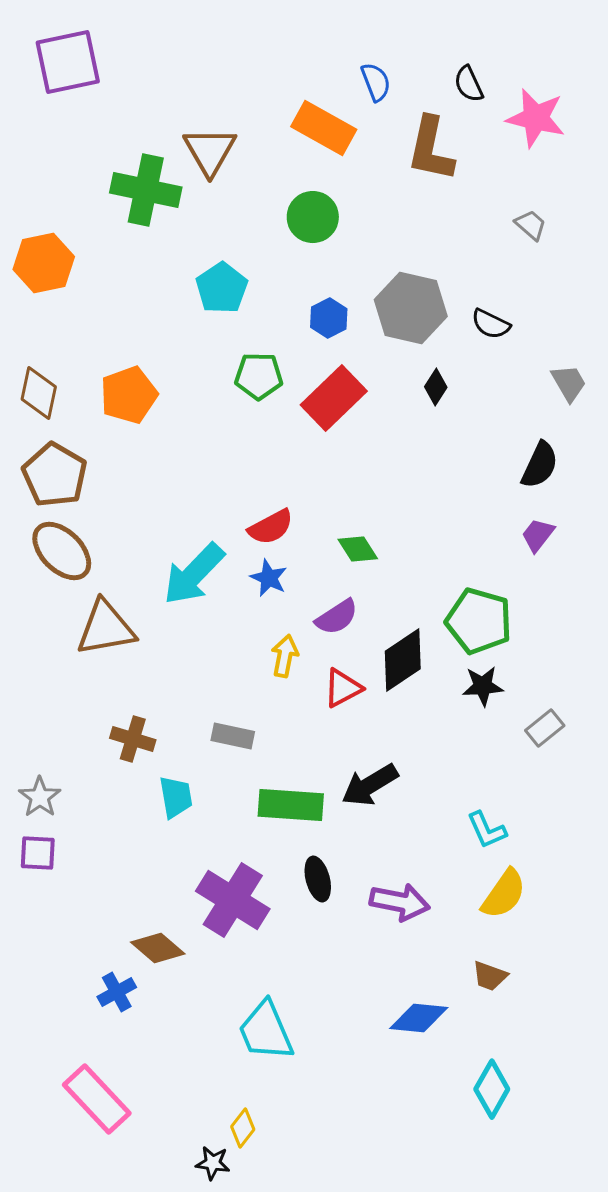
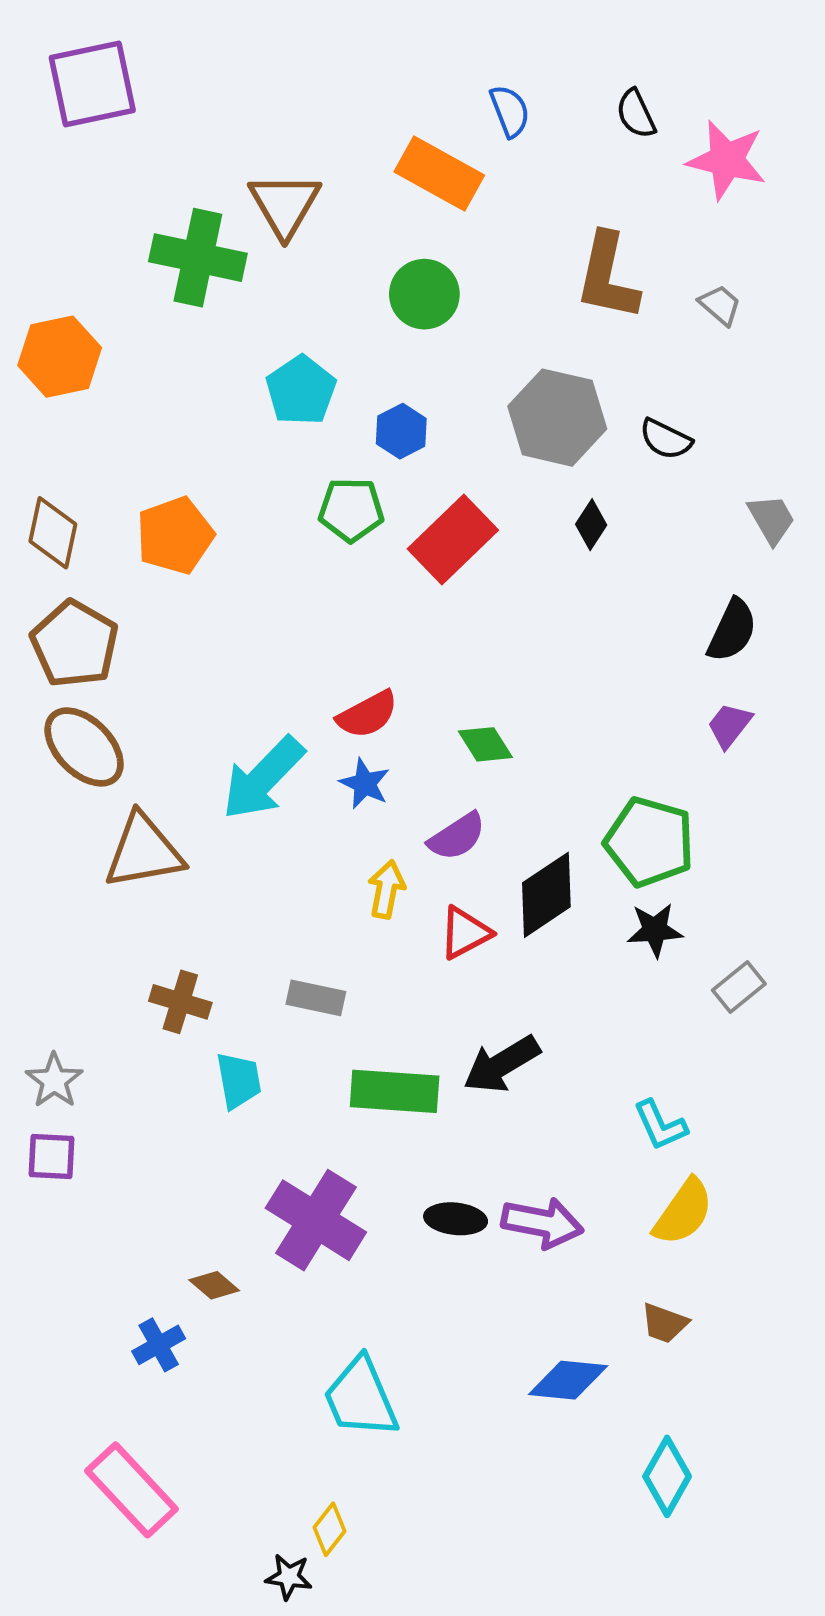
brown L-shape: (431, 149) -> (607, 277), moved
blue hexagon: (329, 318) -> (401, 431), moved
black ellipse: (318, 879) -> (456, 1219), moved, turned -69
brown diamond: (158, 948) -> (214, 1285), size x0.7

